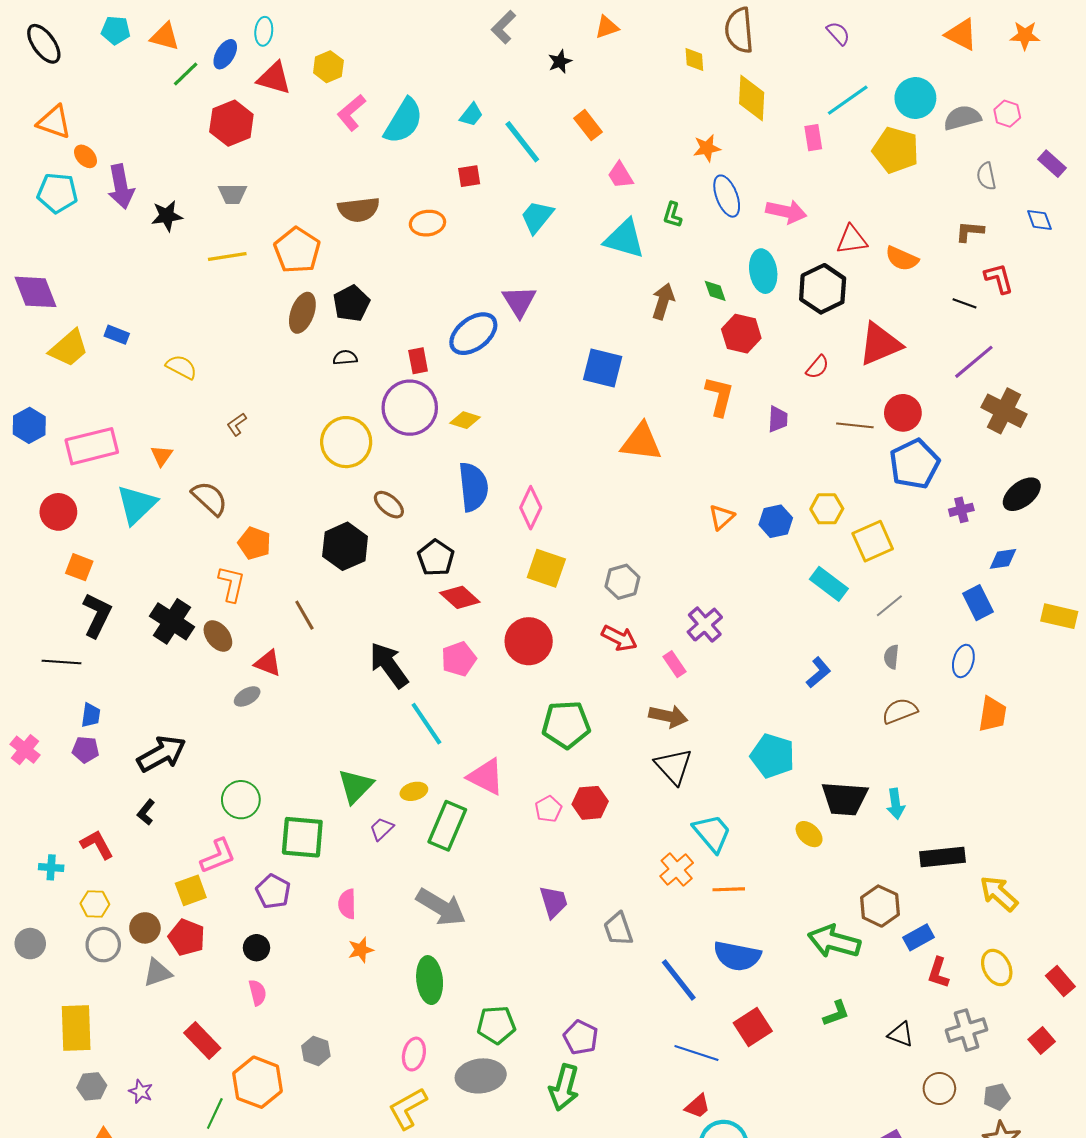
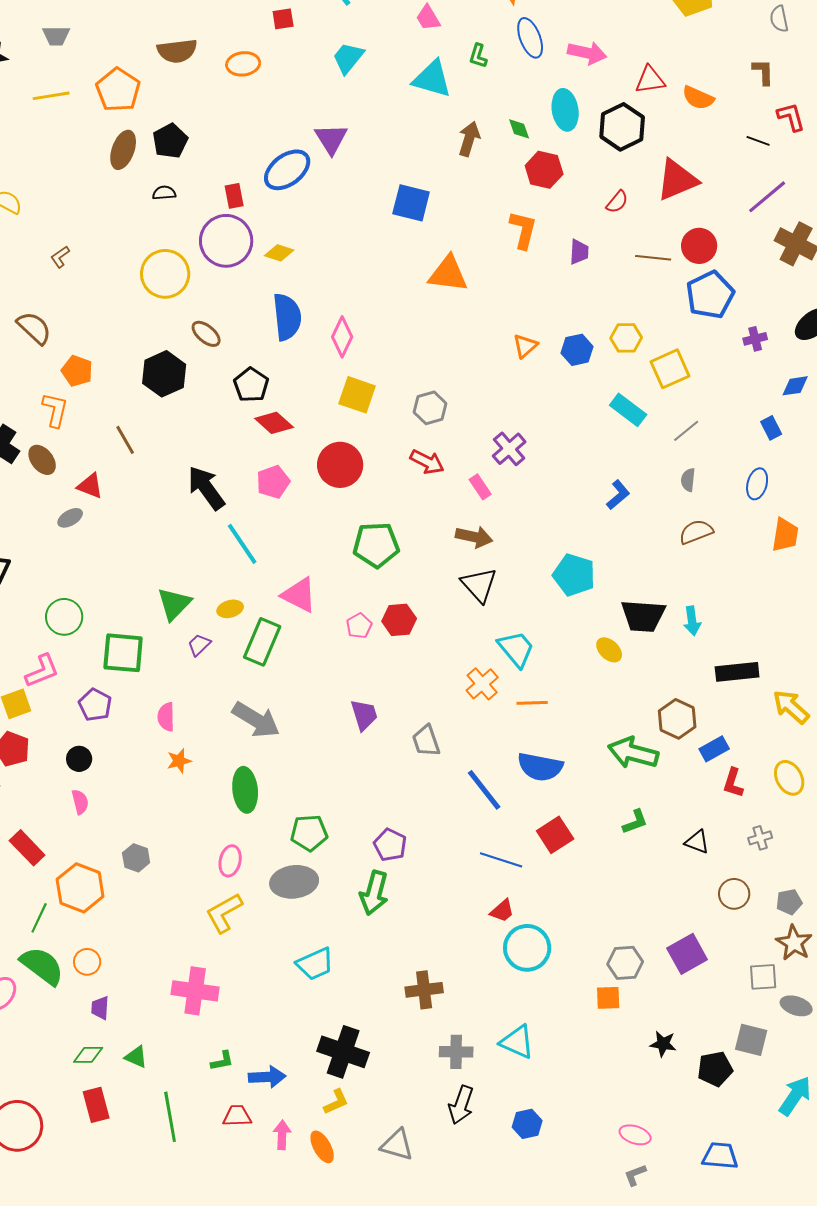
brown L-shape: (970, 231) -> (763, 72), turned 84
blue rectangle: (978, 603) -> (771, 428), size x0.7
gray cross: (966, 1030) -> (760, 838), size x0.6

